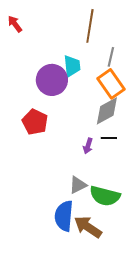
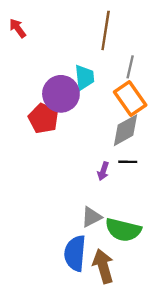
red pentagon: (35, 122) -> (43, 118), moved
brown arrow: (88, 227) -> (103, 266), turned 40

